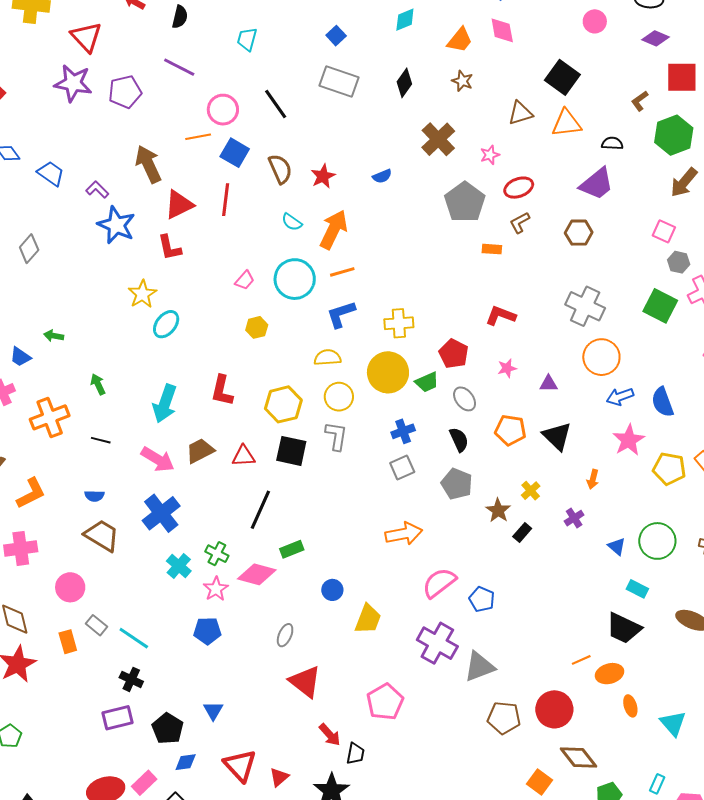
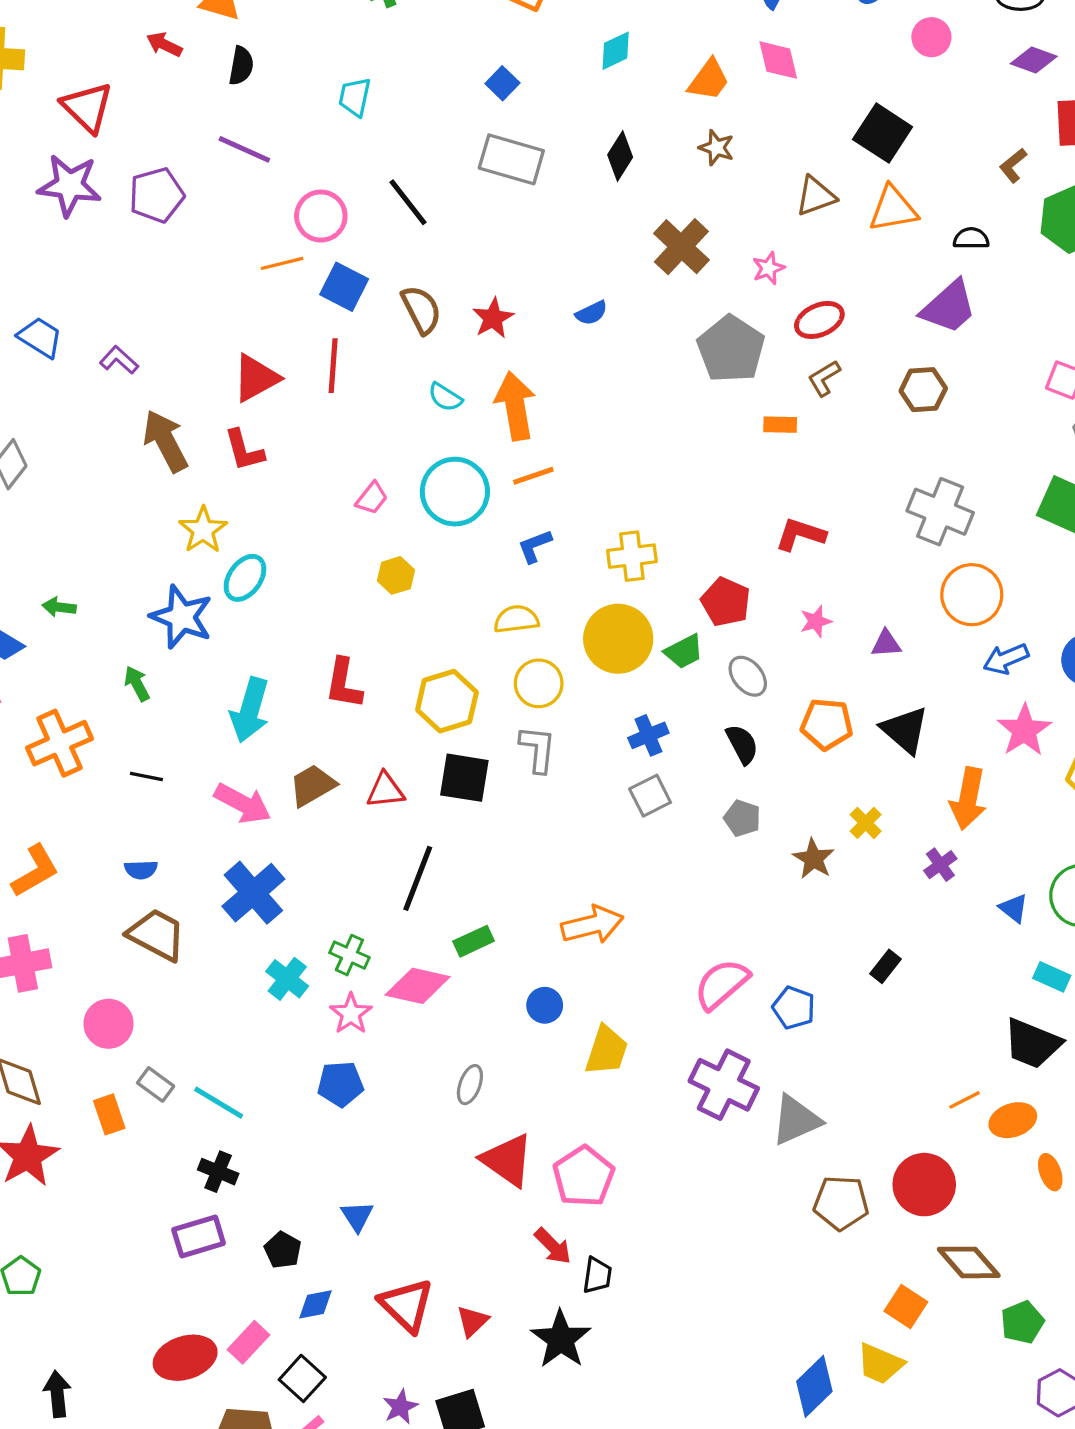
brown arrow: (148, 164) -> (165, 441), moved
blue star: (116, 225) -> (181, 617), moved
orange arrow: (334, 230) -> (515, 406), turned -33
blue L-shape: (341, 314) -> (535, 546), size x0.7
orange arrow: (593, 479) -> (968, 799), size x1.8
gray pentagon: (457, 484) -> (742, 818), size x0.7
black rectangle: (522, 533) -> (886, 966), moved
orange arrow: (404, 534) -> (592, 925), moved
pink pentagon: (385, 702) -> (584, 1176), moved
black pentagon: (168, 729) -> (283, 1250), size x0.7

